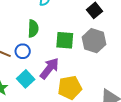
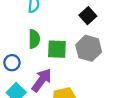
green semicircle: (33, 29) -> (34, 39), moved

